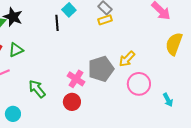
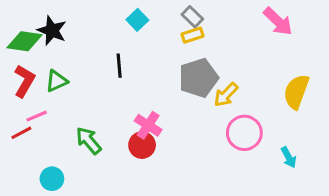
black line: (57, 23) -> (119, 66), moved
yellow semicircle: (174, 44) -> (296, 92), moved
gray pentagon: (101, 69) -> (199, 78), moved
red circle: (72, 102) -> (142, 145), moved

